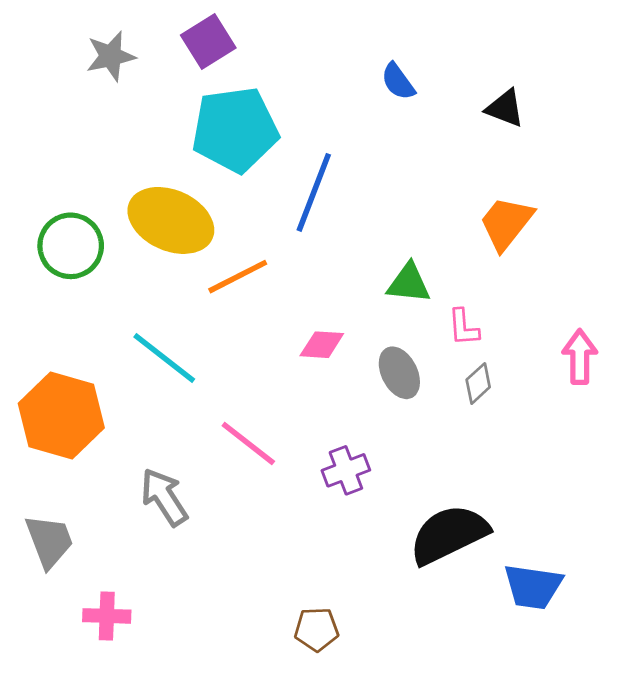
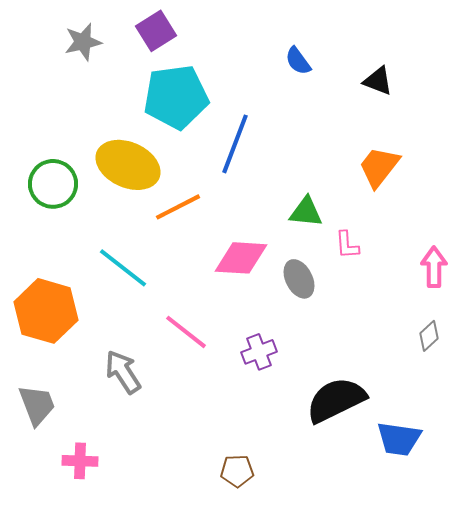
pink diamond: (322, 345) -> (241, 258), size x1.6
gray diamond: (478, 383) -> (429, 336), moved

